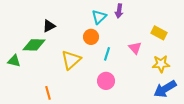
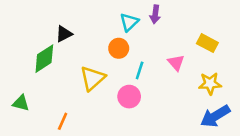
green diamond: (34, 45) -> (44, 59), turned -35
green triangle: (14, 61) -> (21, 103), moved
pink circle: (106, 81) -> (129, 97), moved
orange line: (48, 93) -> (63, 121), turned 40

